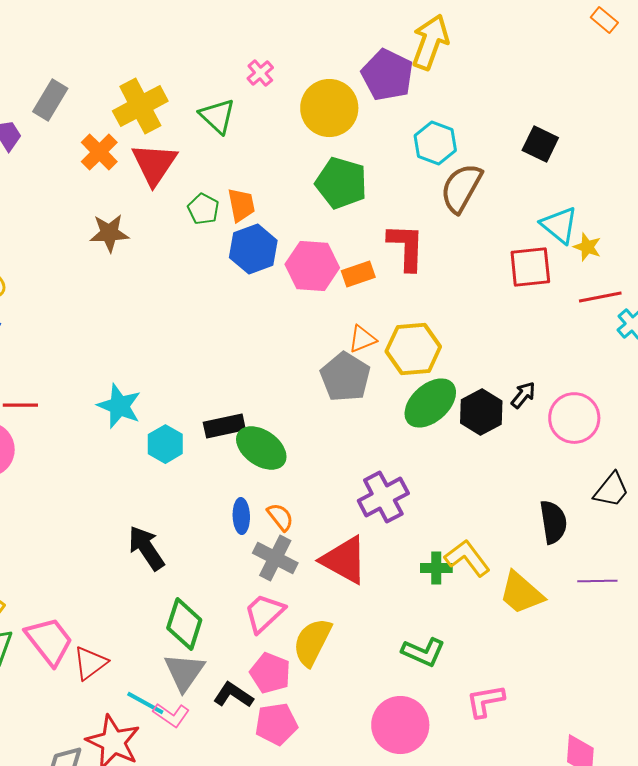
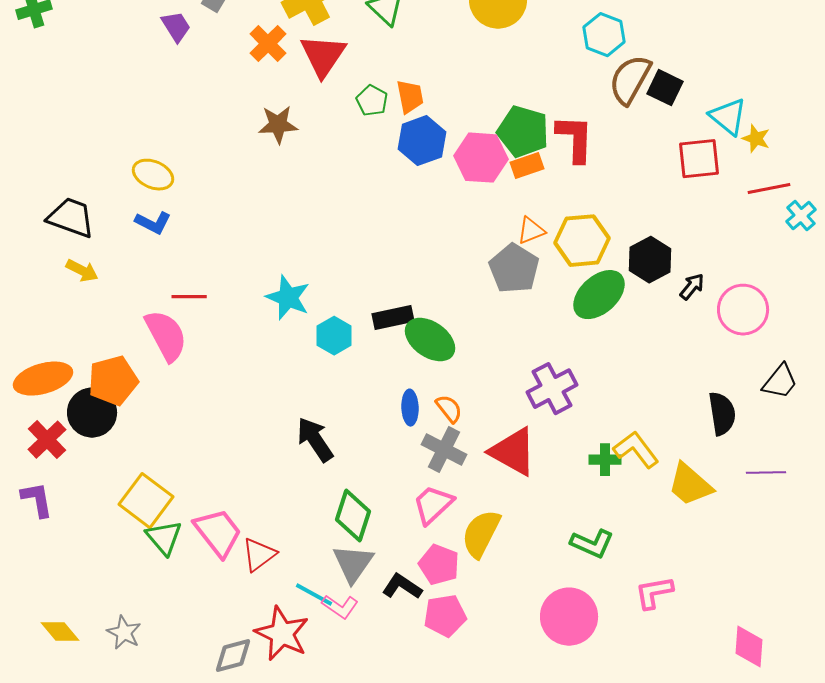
black square: (540, 144) -> (665, 88), moved
green pentagon: (341, 183) -> (523, 132), moved
black hexagon: (481, 412) -> (650, 260), moved

